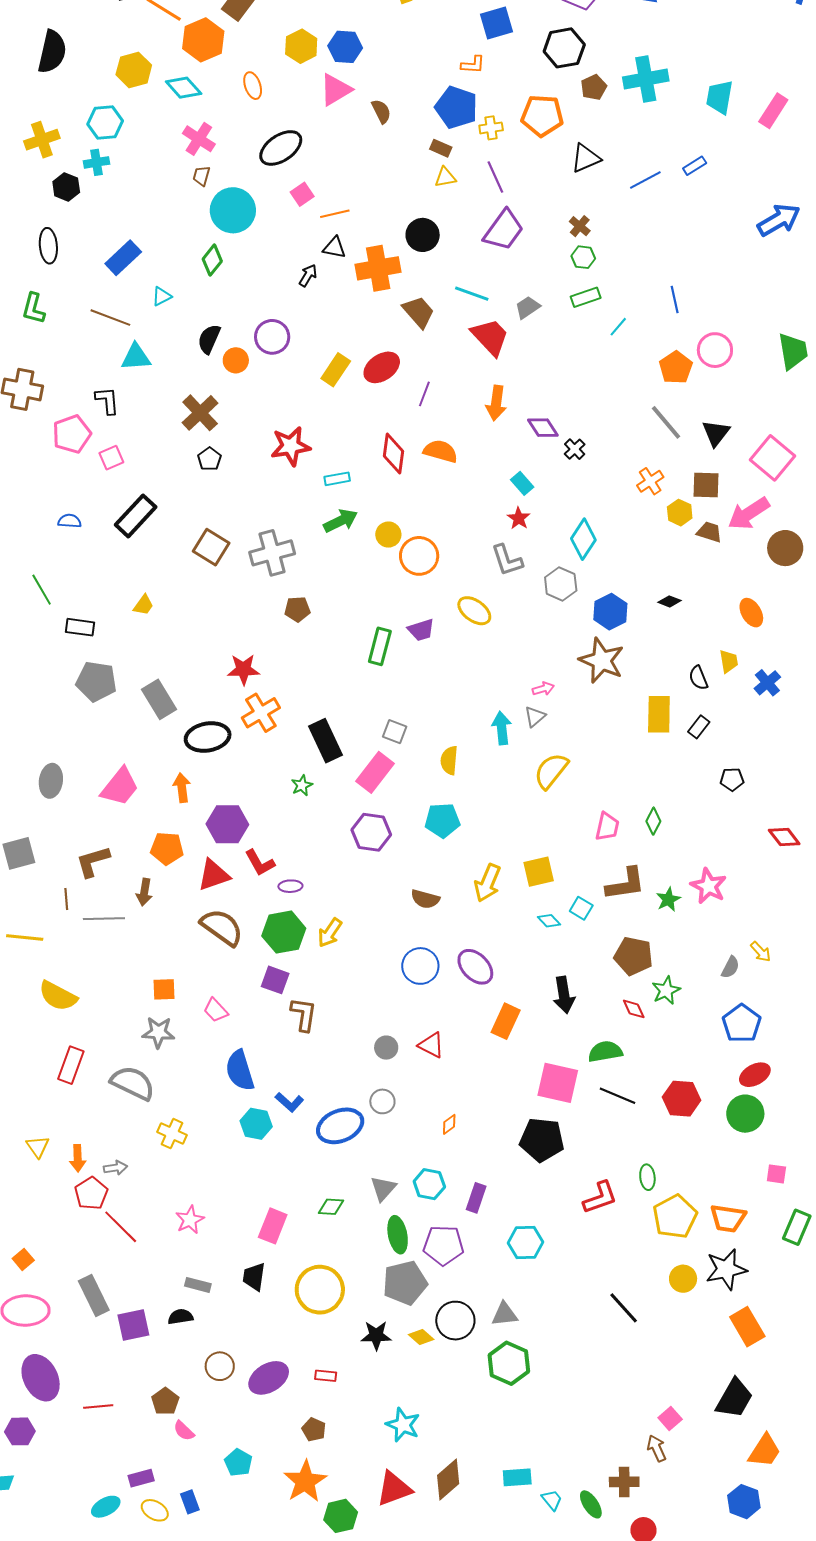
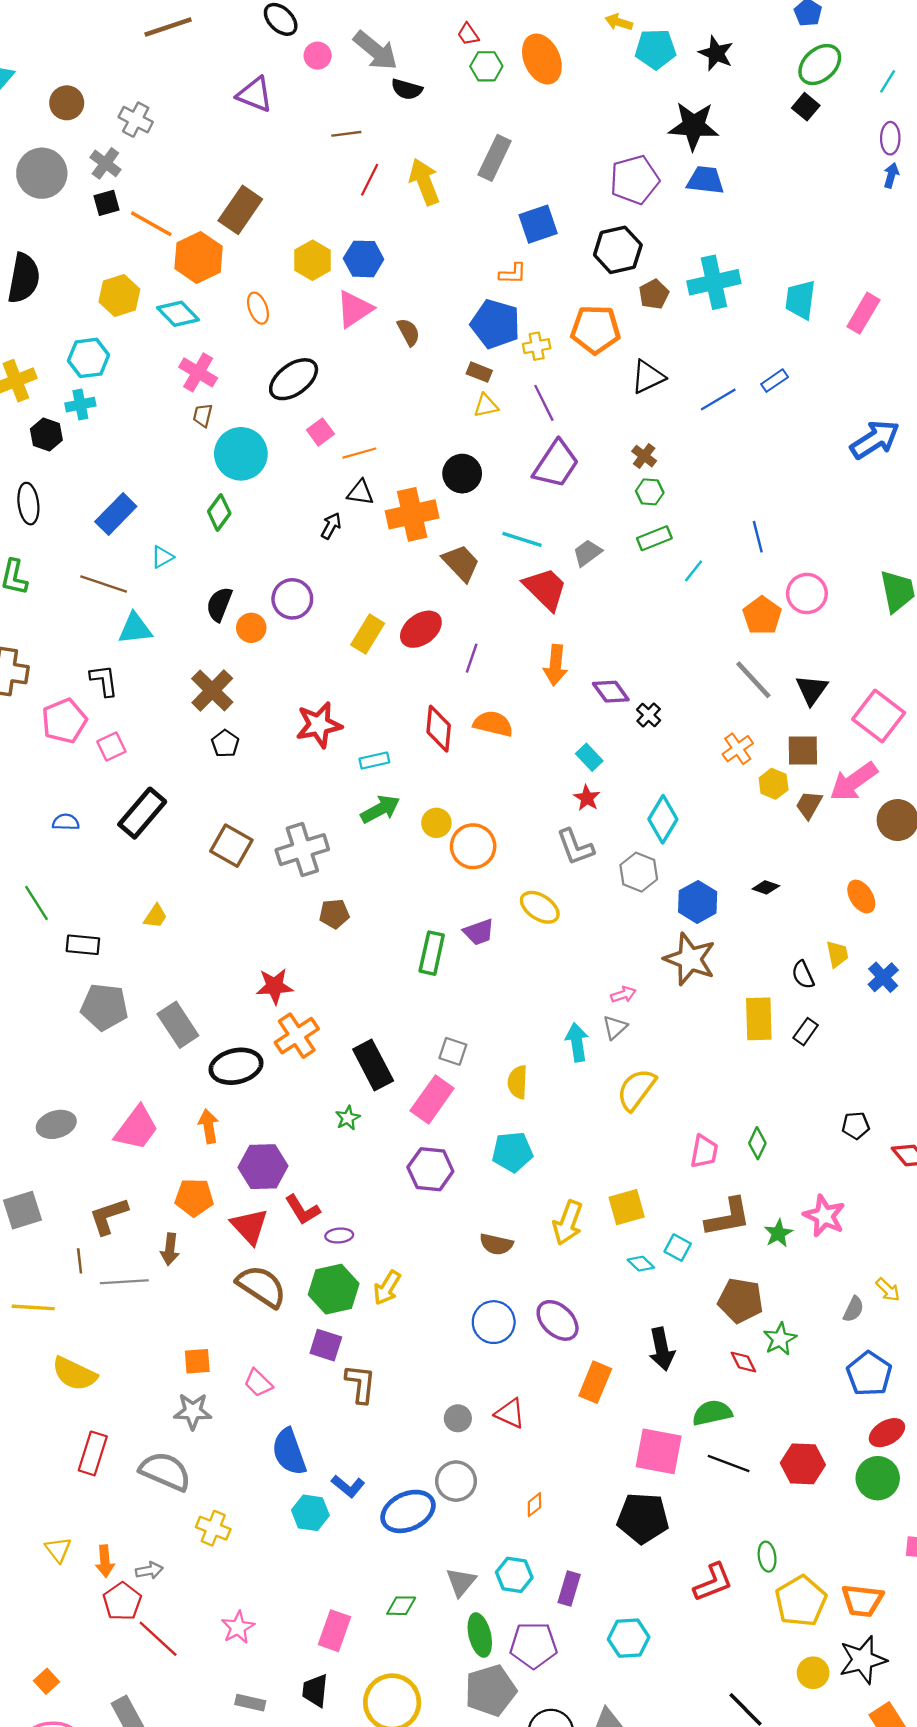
brown trapezoid: (709, 532) -> (809, 805), turned -76
black pentagon: (732, 779) -> (856, 1126), moved
gray ellipse: (51, 781) -> (56, 1124), turned 68
red triangle: (214, 875) -> (249, 1226), turned -51
gray circle: (382, 1101) -> (456, 1481), size x1.4

